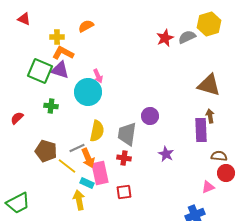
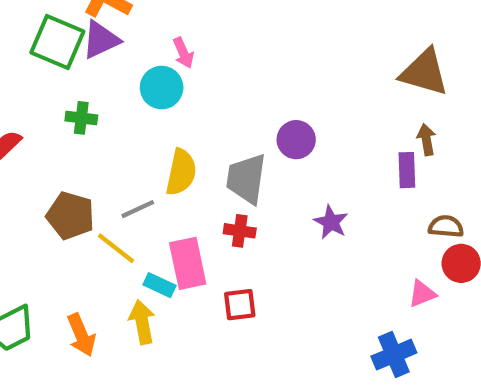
purple triangle: (60, 70) -> (101, 40), turned -42
cyan circle: (88, 92) -> (162, 88), size x0.7
purple rectangle: (201, 130) -> (407, 170), size x0.7
orange arrow: (88, 158) -> (81, 335), moved

